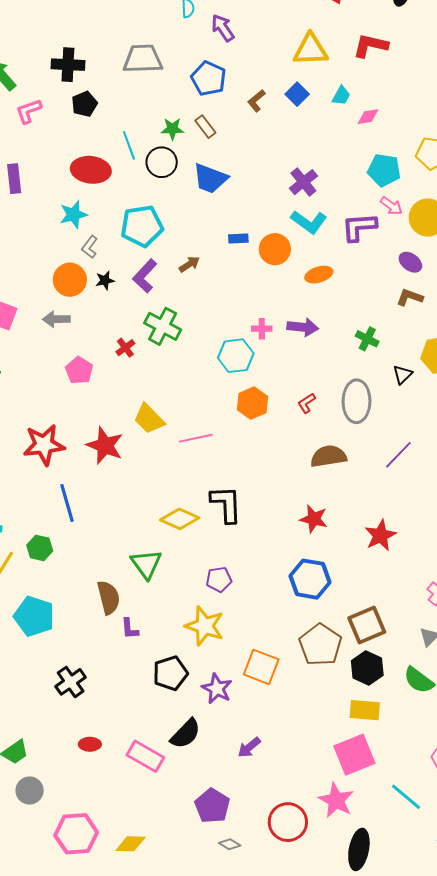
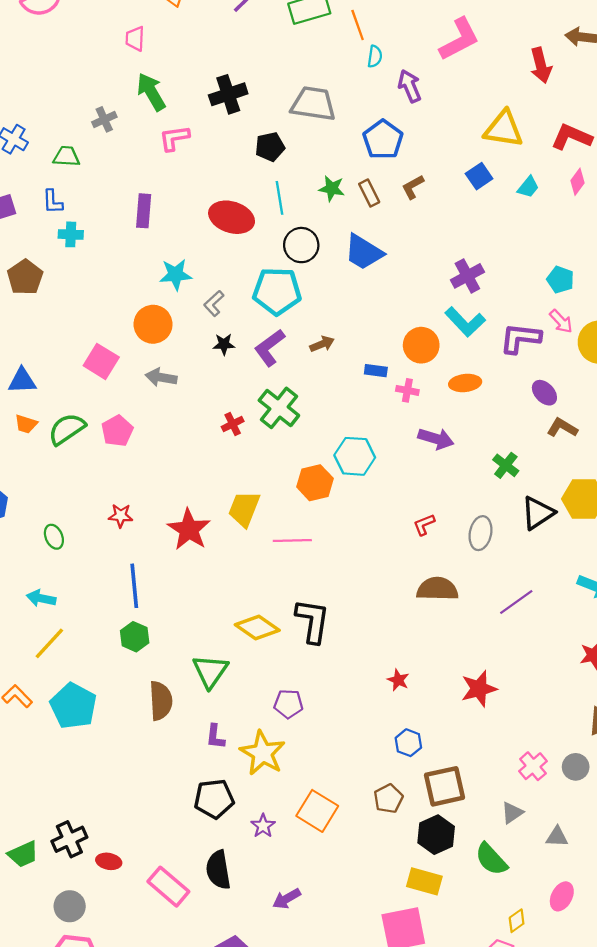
black cross: (68, 65) -> (228, 94), turned -32
brown L-shape: (256, 101) -> (413, 187), moved
black pentagon: (84, 104) -> (270, 147), moved
pink diamond: (368, 117) -> (578, 182), moved, turned -55
black circle: (162, 162) -> (301, 245), moved
cyan pentagon: (384, 170) -> (560, 280), size x0.7
cyan star: (73, 215) -> (176, 275), moved
blue rectangle: (238, 238) -> (376, 371), moved
purple ellipse: (410, 262) -> (544, 393), moved
orange circle: (70, 280) -> (153, 324), moved
pink cross: (262, 329) -> (407, 390), moved
pink pentagon: (79, 370) -> (117, 431), moved
black triangle: (403, 375) -> (538, 513), size x1.5
gray ellipse: (356, 401) -> (480, 533), size x0.7
orange hexagon: (252, 403) -> (315, 483), moved
yellow trapezoid: (149, 419) -> (244, 509), turned 56
red star: (44, 445) -> (121, 516), size x0.5
red star: (314, 519) -> (398, 680), moved, size x0.7
green hexagon: (40, 548) -> (135, 637), moved
blue hexagon: (310, 579) -> (408, 743), moved, size x0.6
purple L-shape: (130, 629) -> (215, 737), moved
brown pentagon: (320, 645) -> (388, 799), size x0.6
black cross: (71, 682) -> (69, 839), moved
purple star: (217, 689) -> (263, 826), size x0.7
black semicircle: (186, 734) -> (218, 870), turned 116
gray circle: (30, 791) -> (70, 906), moved

